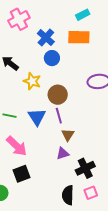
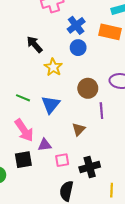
brown circle: (58, 95) -> (88, 88), moved
purple line: (59, 116) -> (101, 111), moved
purple triangle: (63, 153) -> (45, 145), moved
pink square: (91, 193) -> (62, 160), moved

